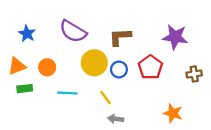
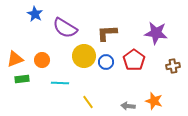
blue star: (27, 34) -> (35, 14), moved
yellow line: (106, 98) -> (88, 102), moved
gray arrow: (116, 119) -> (128, 106), moved

